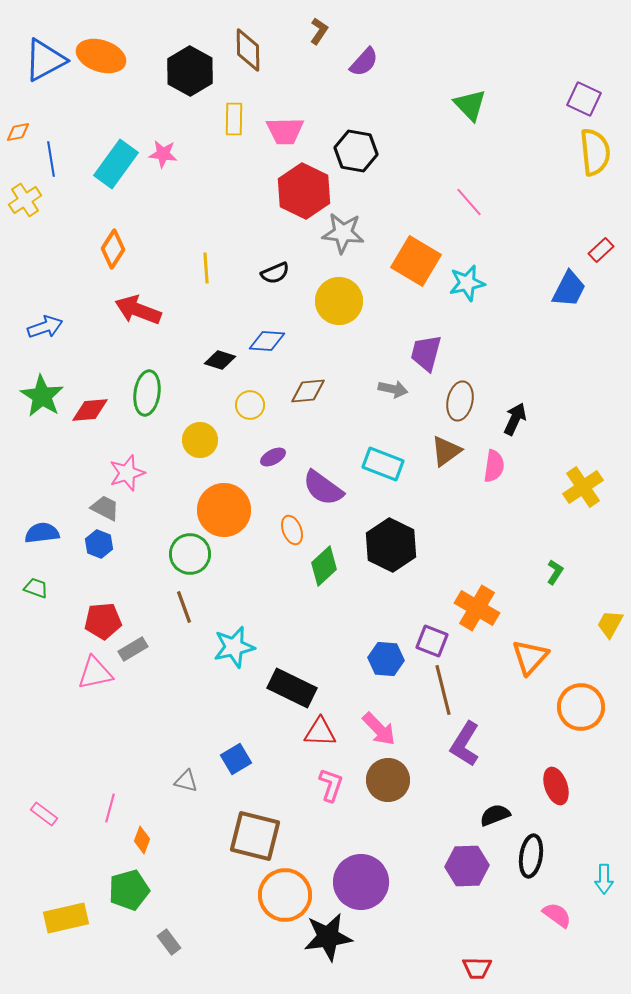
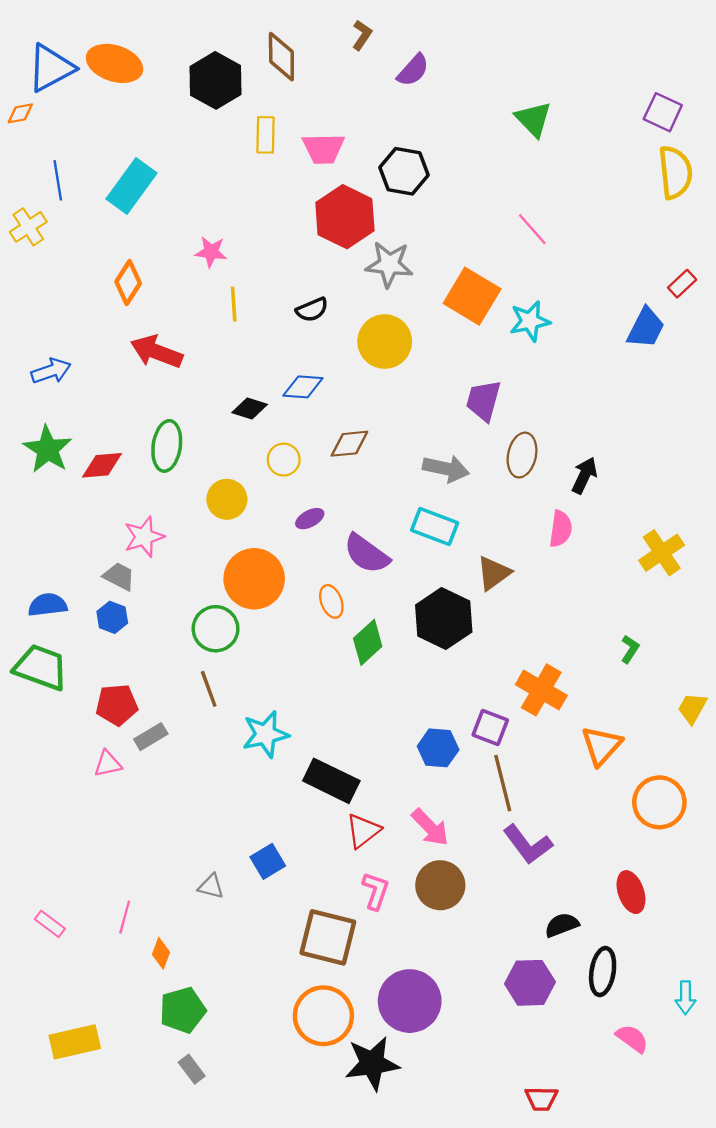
orange diamond: (18, 132) -> (20, 113), moved
pink star: (163, 154) -> (211, 252), moved
gray arrow: (393, 389) -> (446, 469), moved, size x1.4
brown triangle: (446, 451) -> (494, 573), moved
green trapezoid: (36, 588) -> (41, 667), size x2.0
pink triangle: (95, 673) -> (108, 764), size x0.7
red triangle: (320, 732) -> (363, 831), turned -40
purple L-shape: (465, 744) -> (528, 844), turned -69
brown square: (255, 836) -> (328, 937), moved
green pentagon: (129, 890) -> (183, 1010), moved

